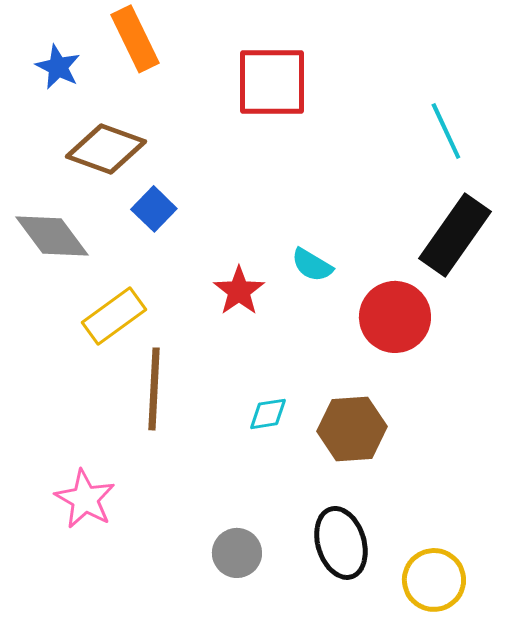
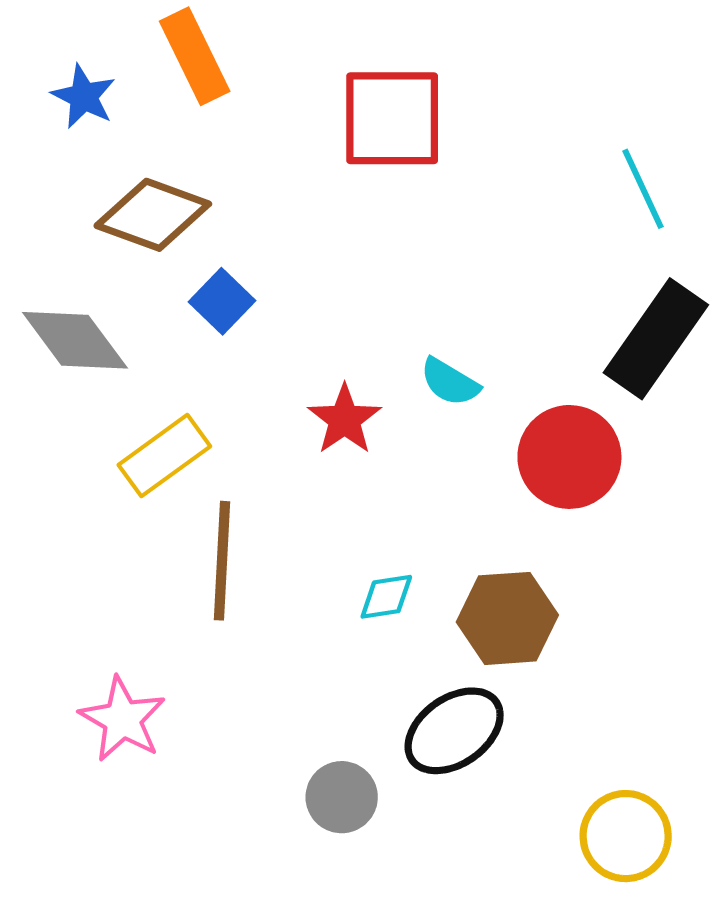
black ellipse: (341, 543) -> (454, 731), moved, turned 72

